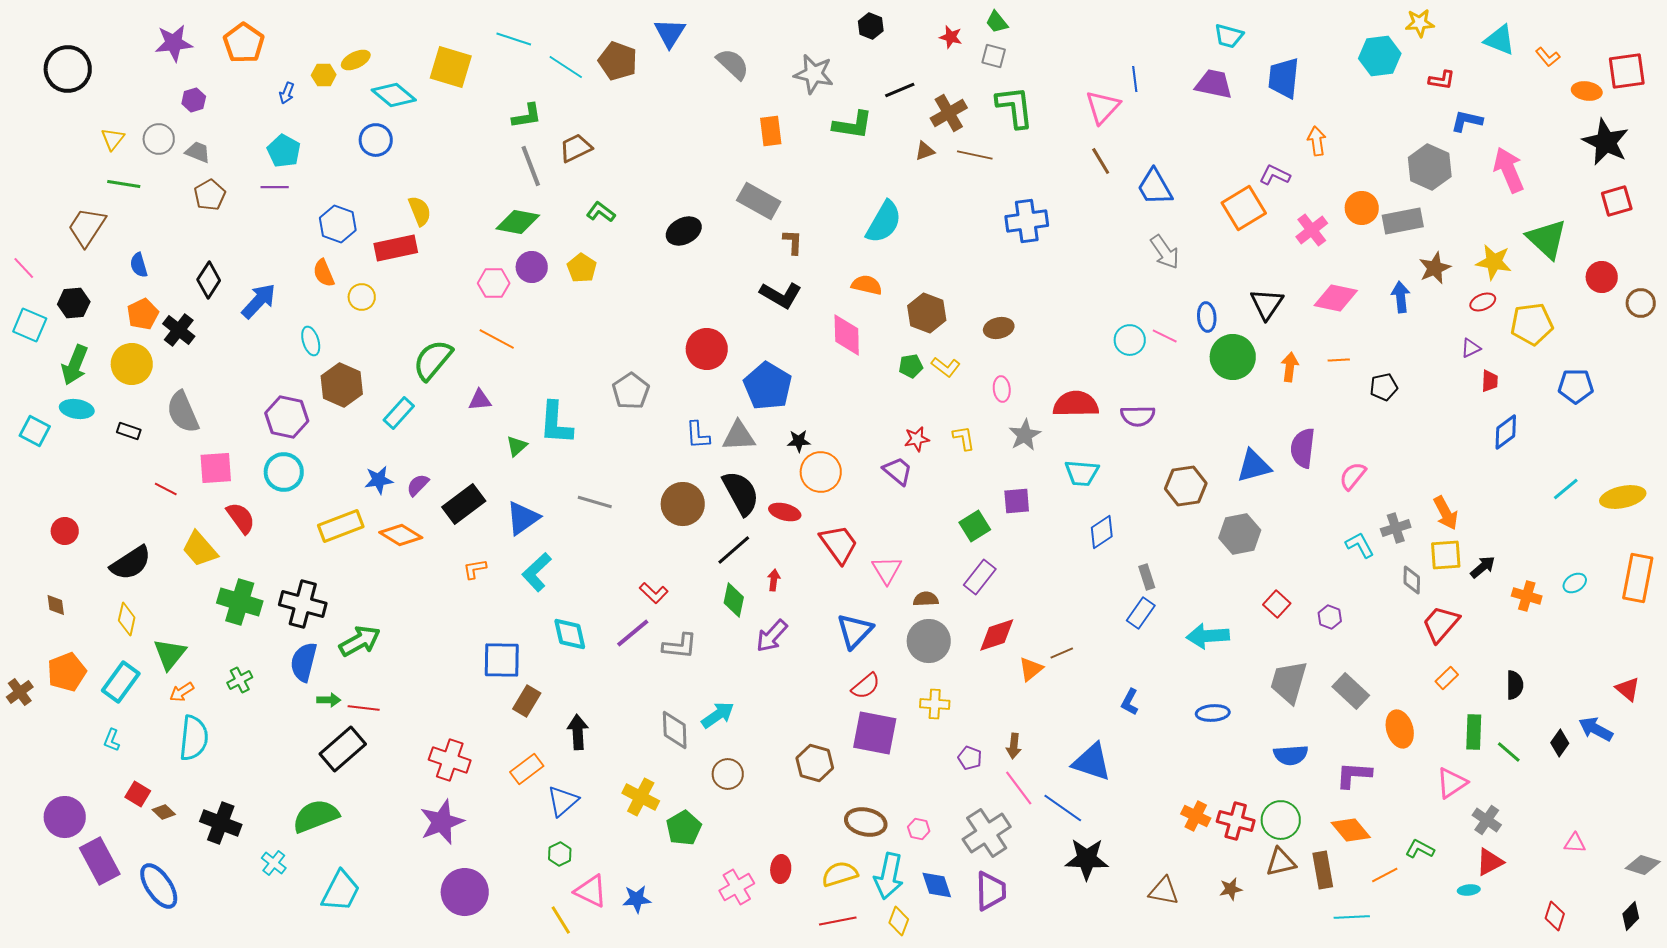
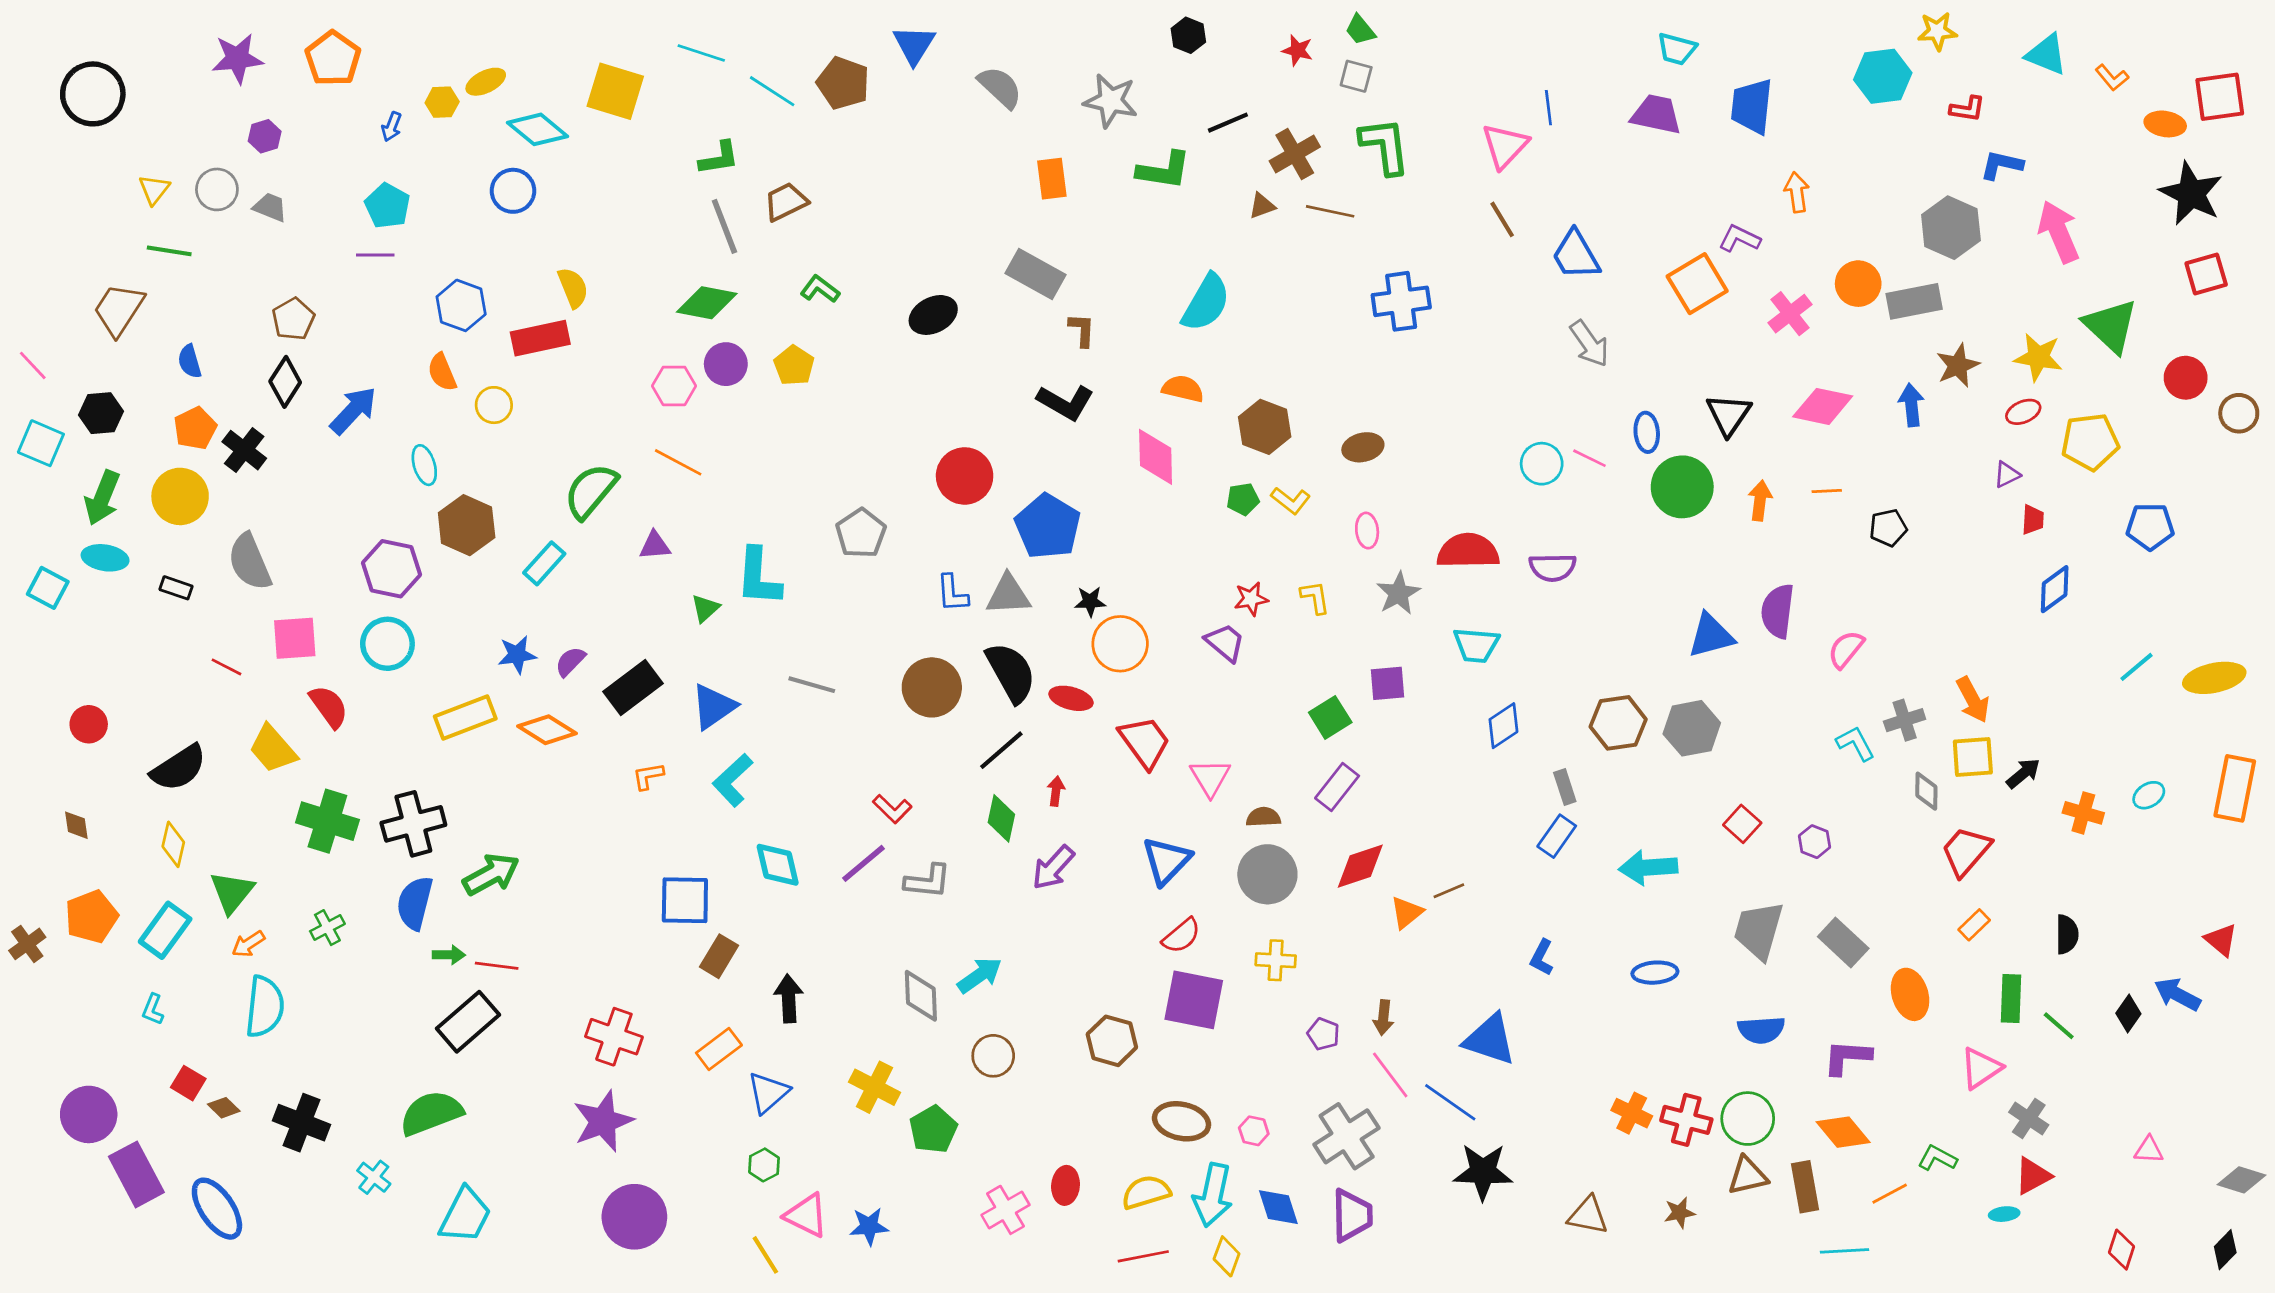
brown pentagon: (210, 195) -> (293, 319), moved
brown hexagon: (1186, 486) -> (1618, 723), moved
black cross: (303, 604) -> (413, 824), turned -30

